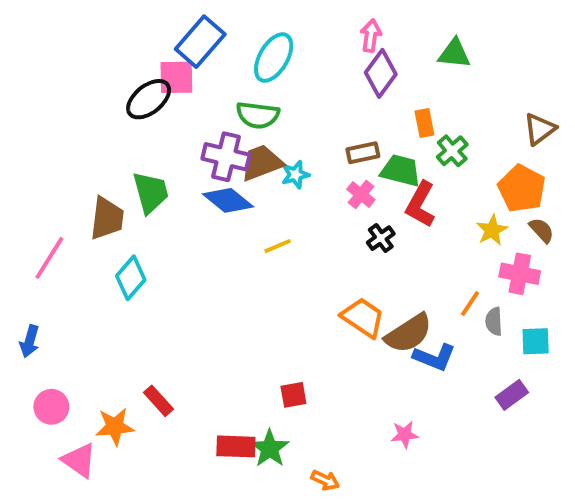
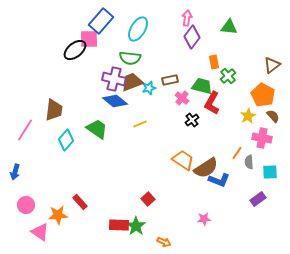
brown rectangle: (363, 153) -> (170, 80), moved
green trapezoid: (151, 192) -> (97, 129), moved, turned -40
red square: (293, 395) -> (148, 199), turned -32

